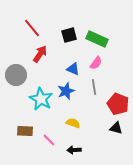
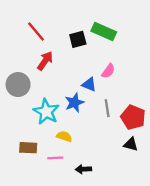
green rectangle: (97, 39) -> (104, 31), moved
blue triangle: (73, 69) -> (89, 85), moved
gray line: (94, 87) -> (107, 108), moved
yellow semicircle: (73, 123) -> (64, 136), moved
pink line: (49, 140) -> (55, 158), turned -48

